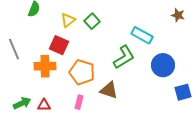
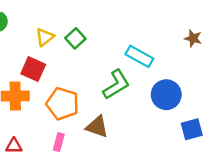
brown star: (178, 15) -> (193, 38), moved

